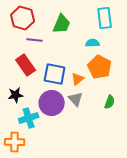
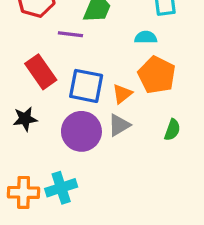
purple line: (35, 40) -> (70, 34), moved
gray triangle: (76, 99) -> (119, 125), turned 42
cyan cross: (29, 118) -> (61, 188), moved

